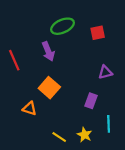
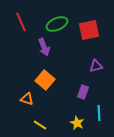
red square: (98, 33) -> (89, 30), size x1.5
red line: (14, 60) -> (21, 22), moved
yellow line: (59, 137) -> (40, 125), moved

